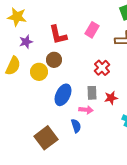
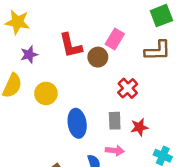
brown circle: (54, 60) -> (98, 57), moved
blue ellipse: (63, 95) -> (77, 123), turned -35
pink arrow: (86, 110) -> (115, 151), moved

